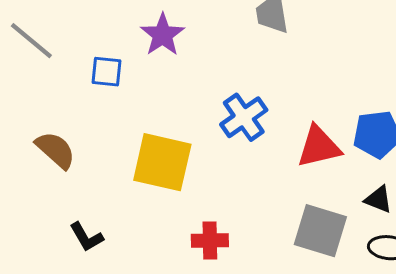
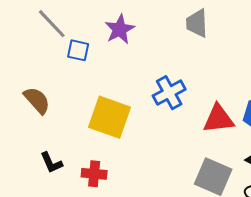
gray line: (31, 41) -> (52, 24), moved
red cross: (210, 240) -> (94, 174), moved

